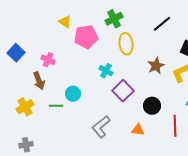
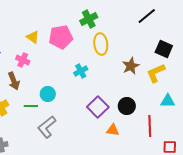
yellow triangle: (65, 22) -> (33, 37), moved
black line: (162, 24) -> (147, 16), moved
cyan cross: (106, 71) -> (81, 71), turned 32
purple square: (123, 91) -> (98, 107), moved
gray L-shape: (101, 127) -> (47, 127), moved

